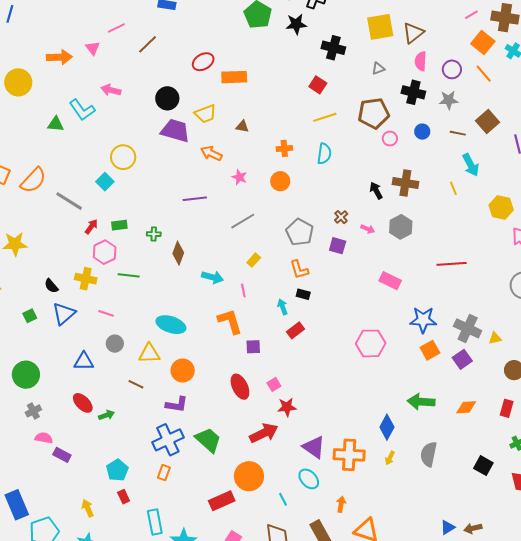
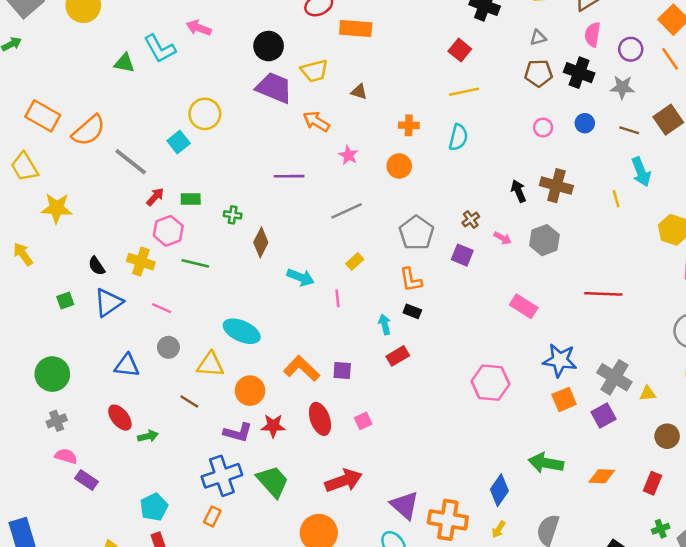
brown pentagon: (374, 113) -> (539, 73), moved, size x0.7
orange L-shape: (230, 321) -> (302, 368), moved, turned -36
red star: (287, 407) -> (273, 426), moved

